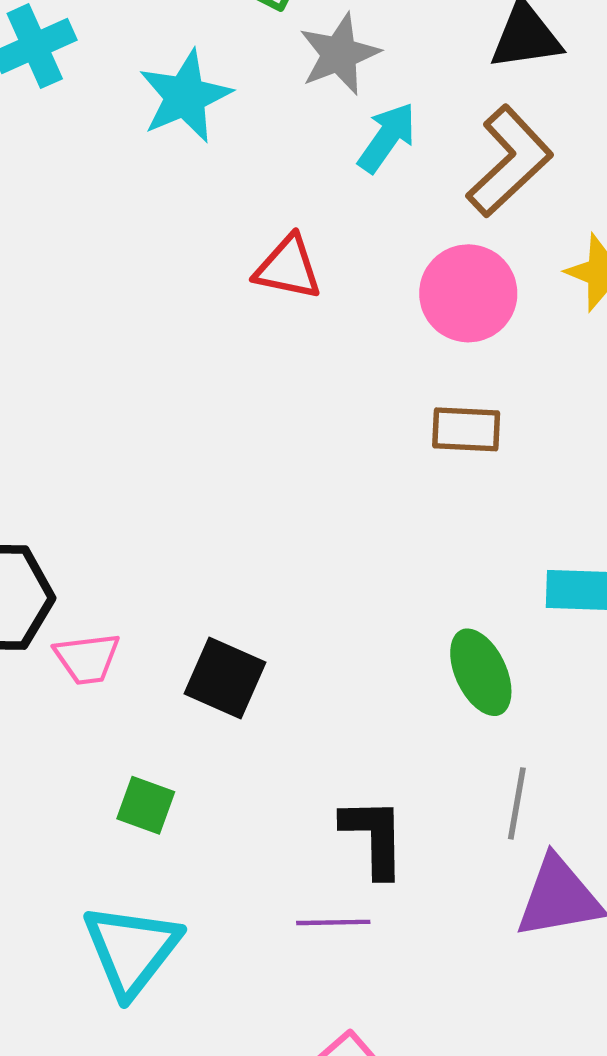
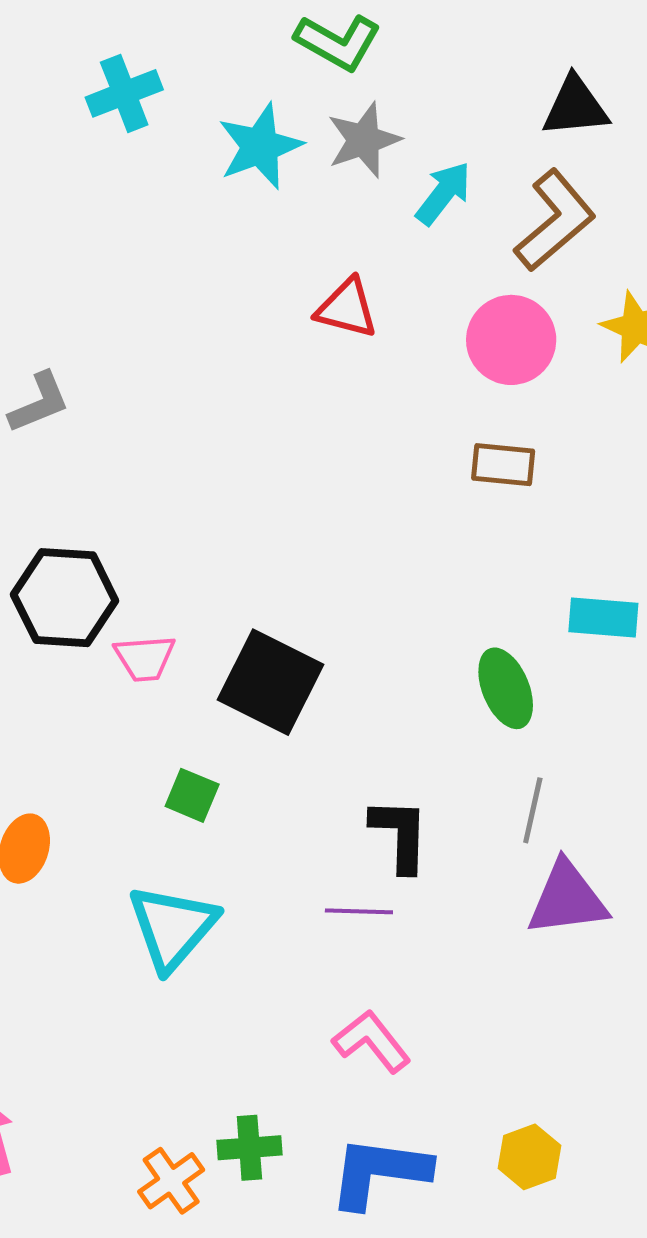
gray star: (339, 54) -> (364, 140), moved
black square: (225, 678) -> (271, 682), size x1.4

